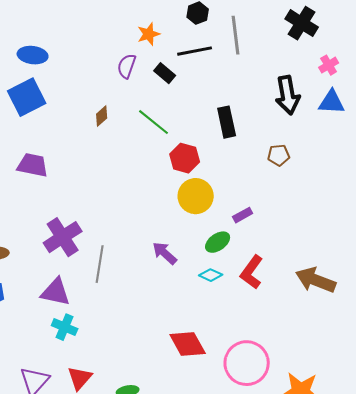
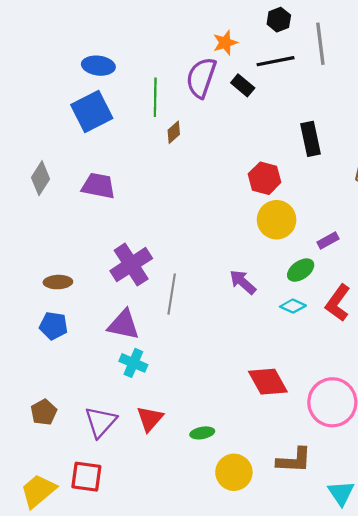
purple semicircle: (127, 66) -> (201, 78), size x1.5
green line: (154, 122) -> (155, 97), moved, turned 52

